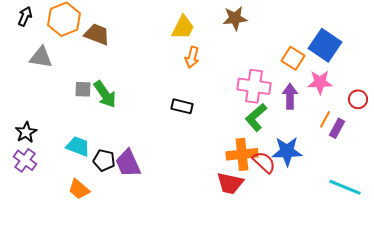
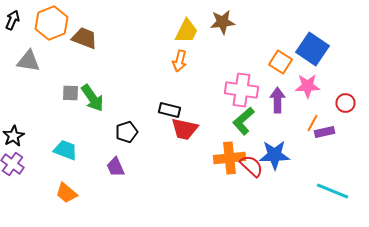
yellow trapezoid: (183, 27) -> (186, 31), moved
purple rectangle: (337, 128) -> (324, 132), turned 48
black pentagon: (104, 160) -> (126, 132), moved, turned -30
purple trapezoid: (128, 163) -> (116, 167), size x0.7
red trapezoid: (230, 183) -> (184, 129), moved

